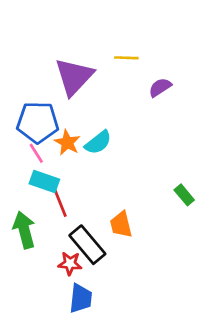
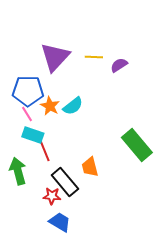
yellow line: (126, 58) -> (94, 57), moved
green rectangle: (184, 195) -> (137, 145), size x2.0
blue trapezoid: (81, 298) -> (60, 222), turned -65

